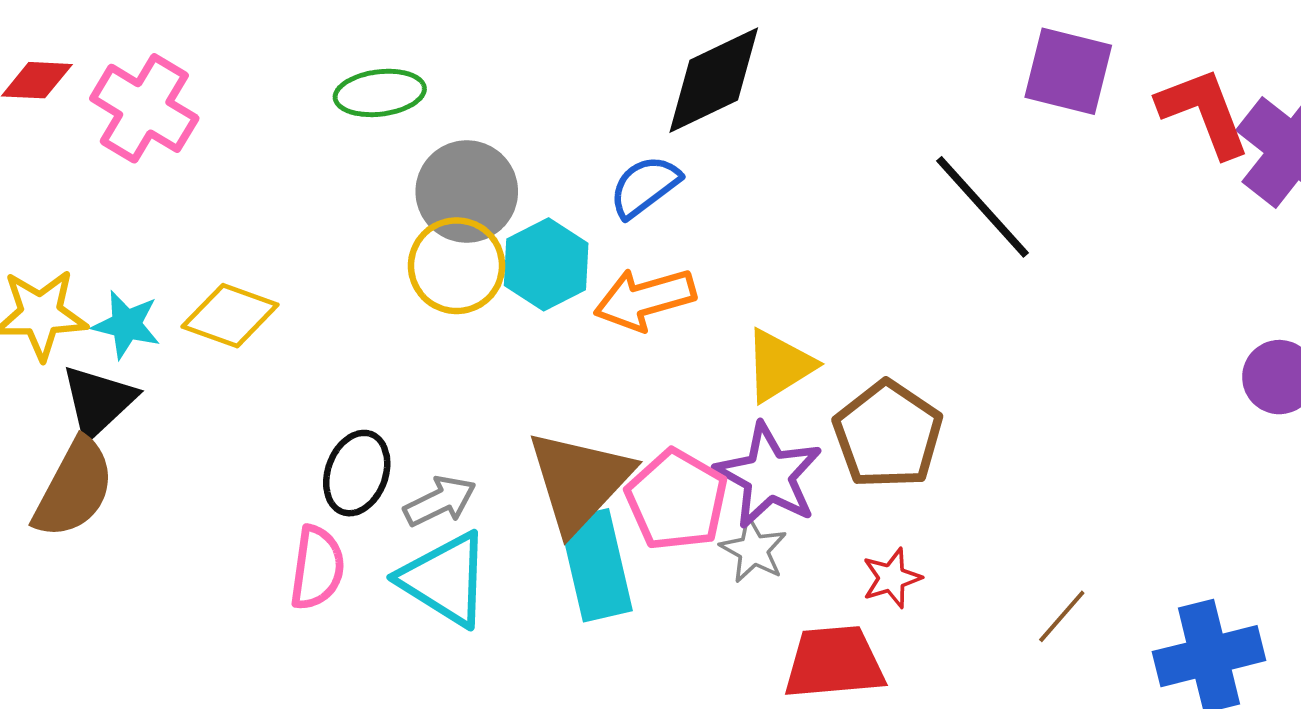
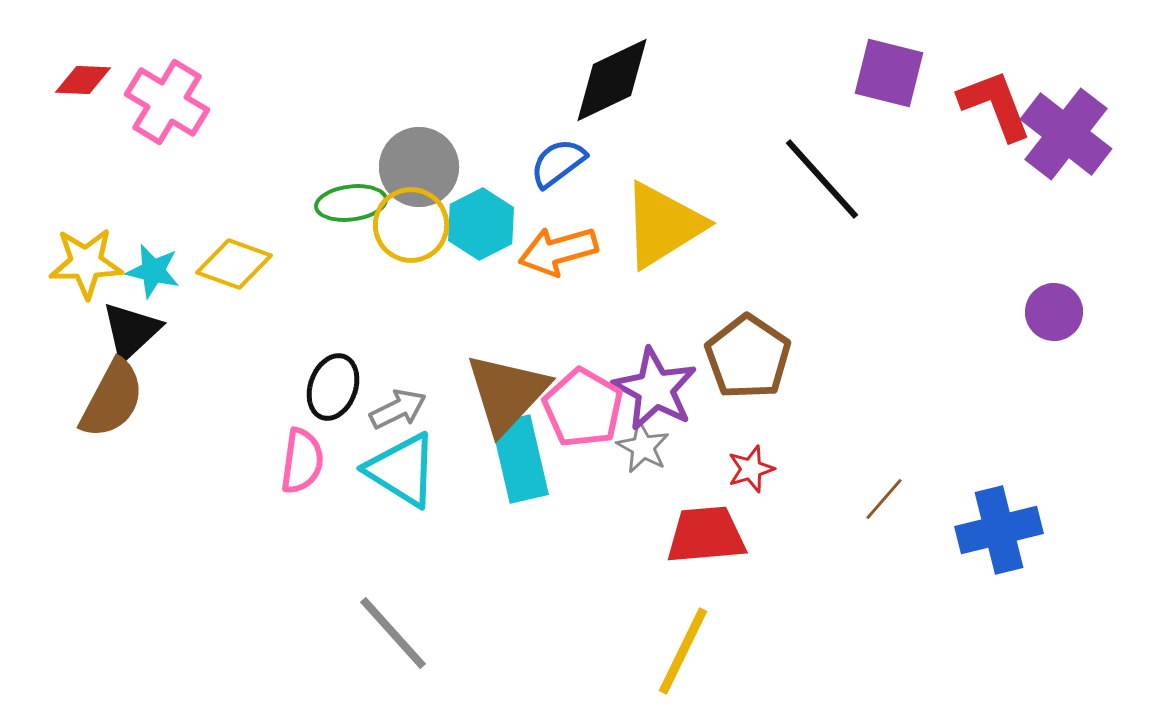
green ellipse: (380, 93) -> (351, 203), moved
yellow triangle: (779, 366) -> (663, 225), moved, size x1.5

